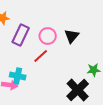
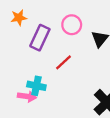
pink circle: (48, 36) -> (72, 25), moved

